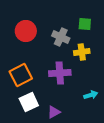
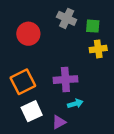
gray cross: (61, 37) -> (67, 18), moved
yellow cross: (82, 52) -> (98, 49), moved
cyan arrow: (91, 95) -> (75, 104), moved

